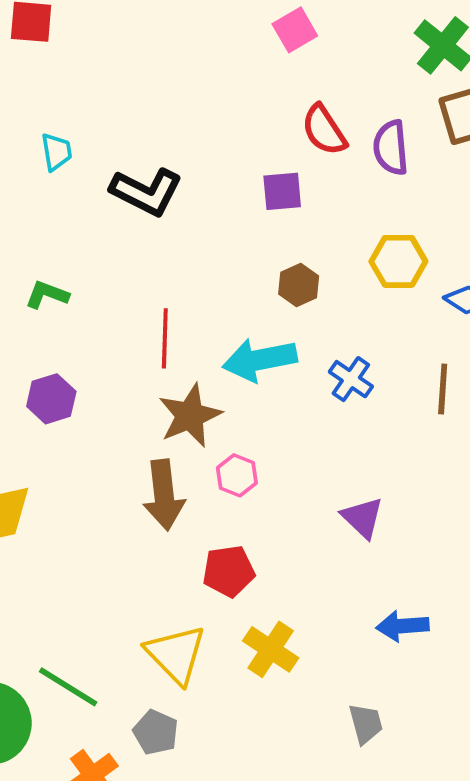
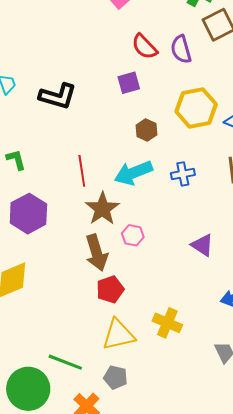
yellow hexagon: (398, 261) -> (196, 108), size x1.4
green L-shape: (47, 295) -> (16, 160), turned 65
blue cross: (351, 379) -> (183, 174), turned -35
purple hexagon: (51, 399) -> (28, 214), size x1.5
red pentagon: (229, 571) -> (110, 289), moved
yellow triangle: (176, 654) -> (118, 335), turned -48

